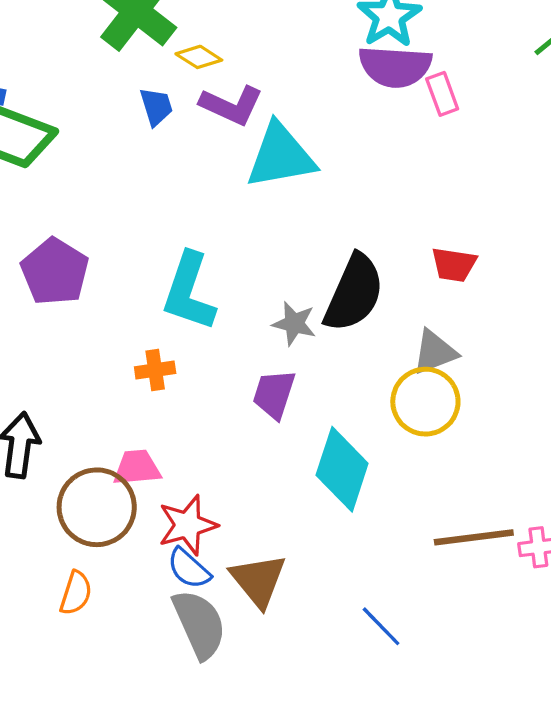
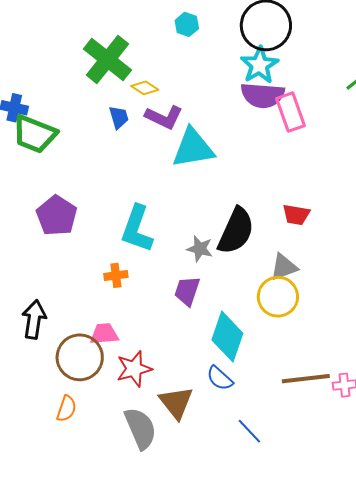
pink rectangle: (442, 94) -> (291, 112), size x1.5
blue semicircle: (189, 568) -> (220, 378), moved

